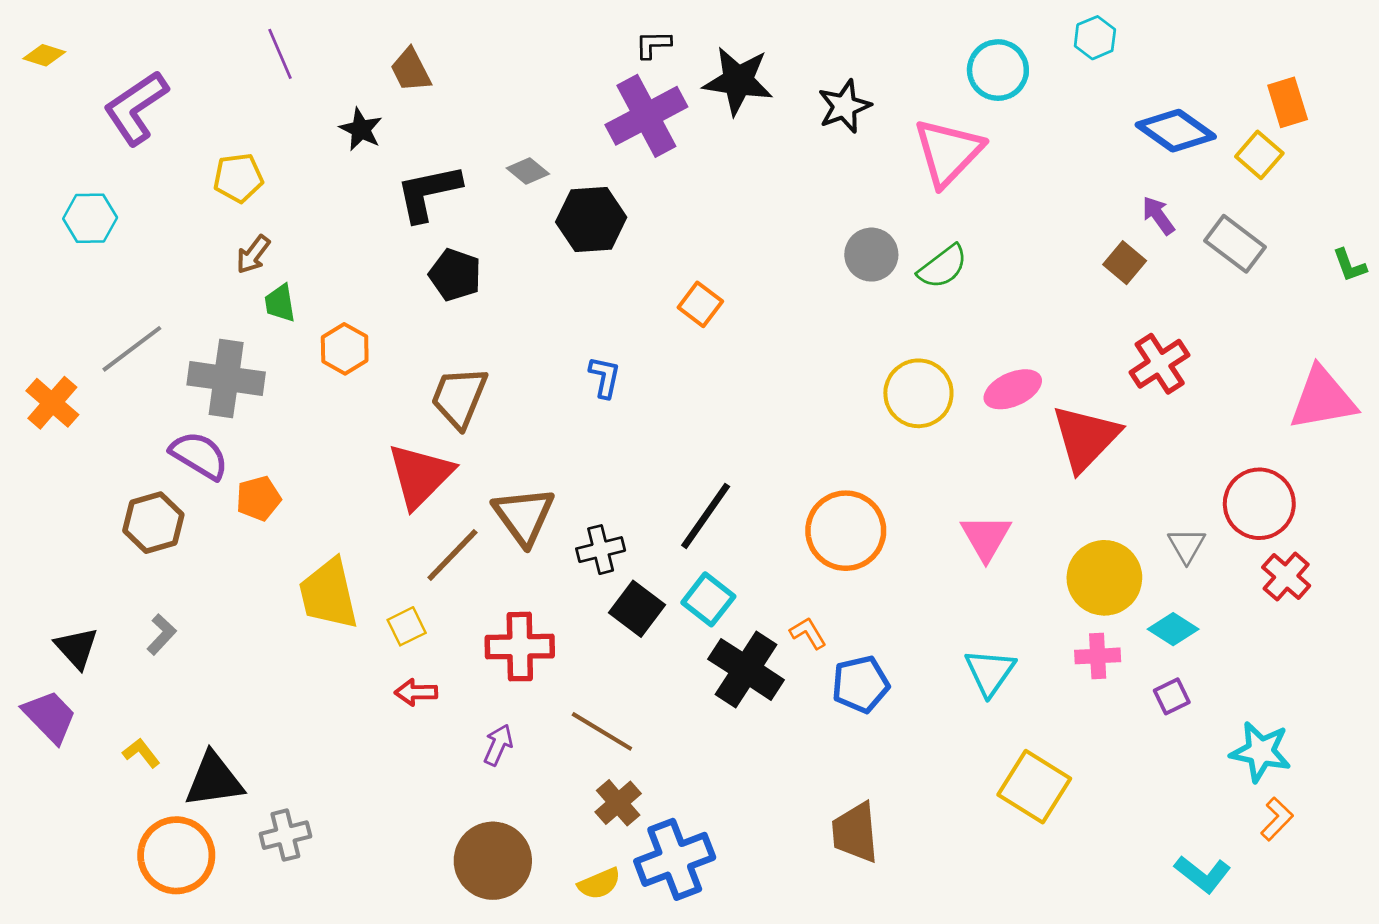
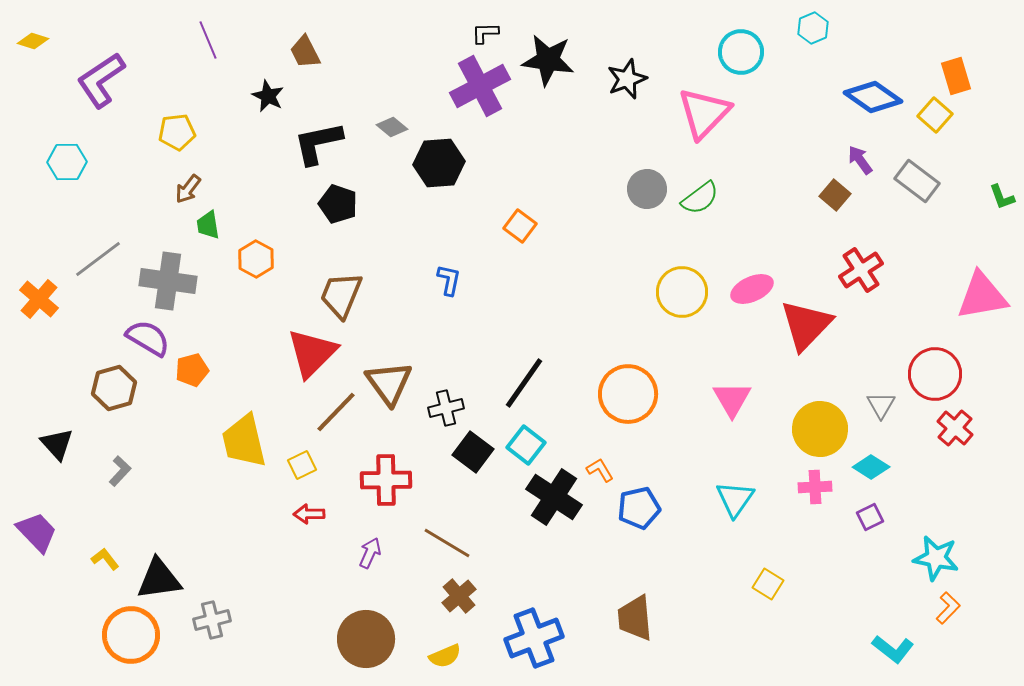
black triangle: (77, 648) -> (57, 444), moved
yellow square: (1034, 787) -> (768, 584), size x0.6
blue cross: (675, 859) -> (534, 638), moved

